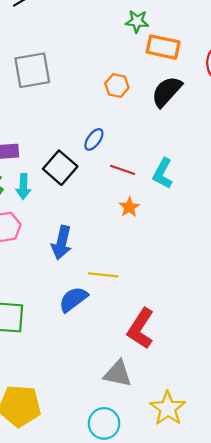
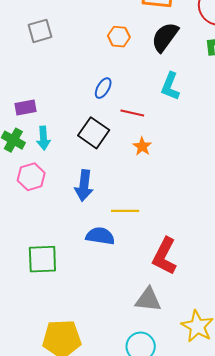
gray square: (32, 70) -> (40, 31), size x0.7
black square: (60, 168) -> (94, 133), moved
cyan L-shape: (163, 173) -> (170, 86), moved
blue semicircle: (73, 299) -> (100, 236), turned 52

